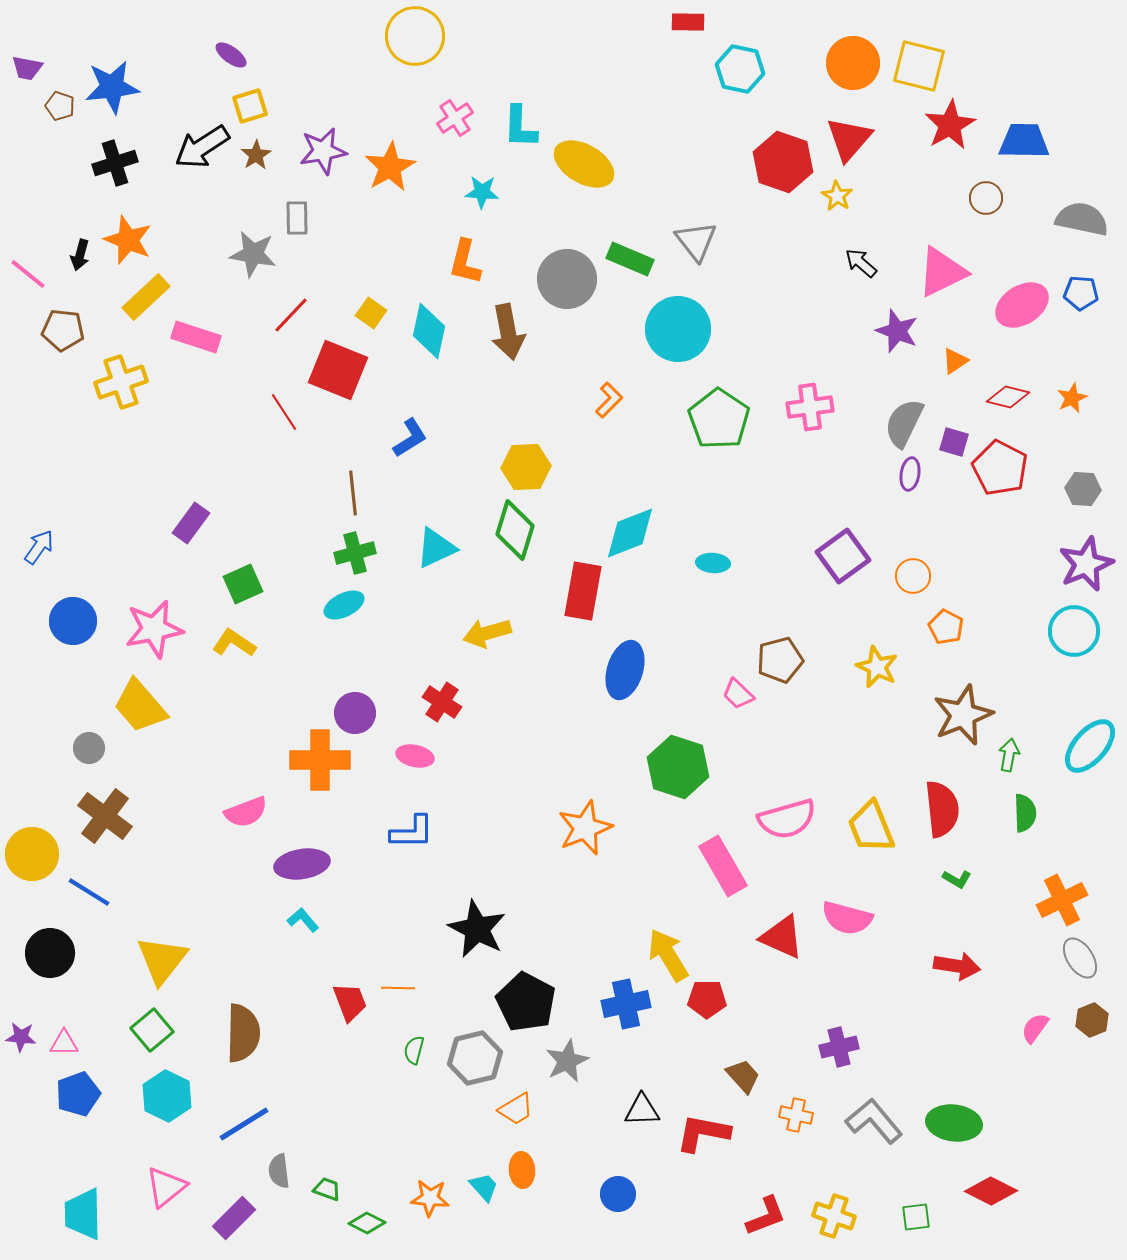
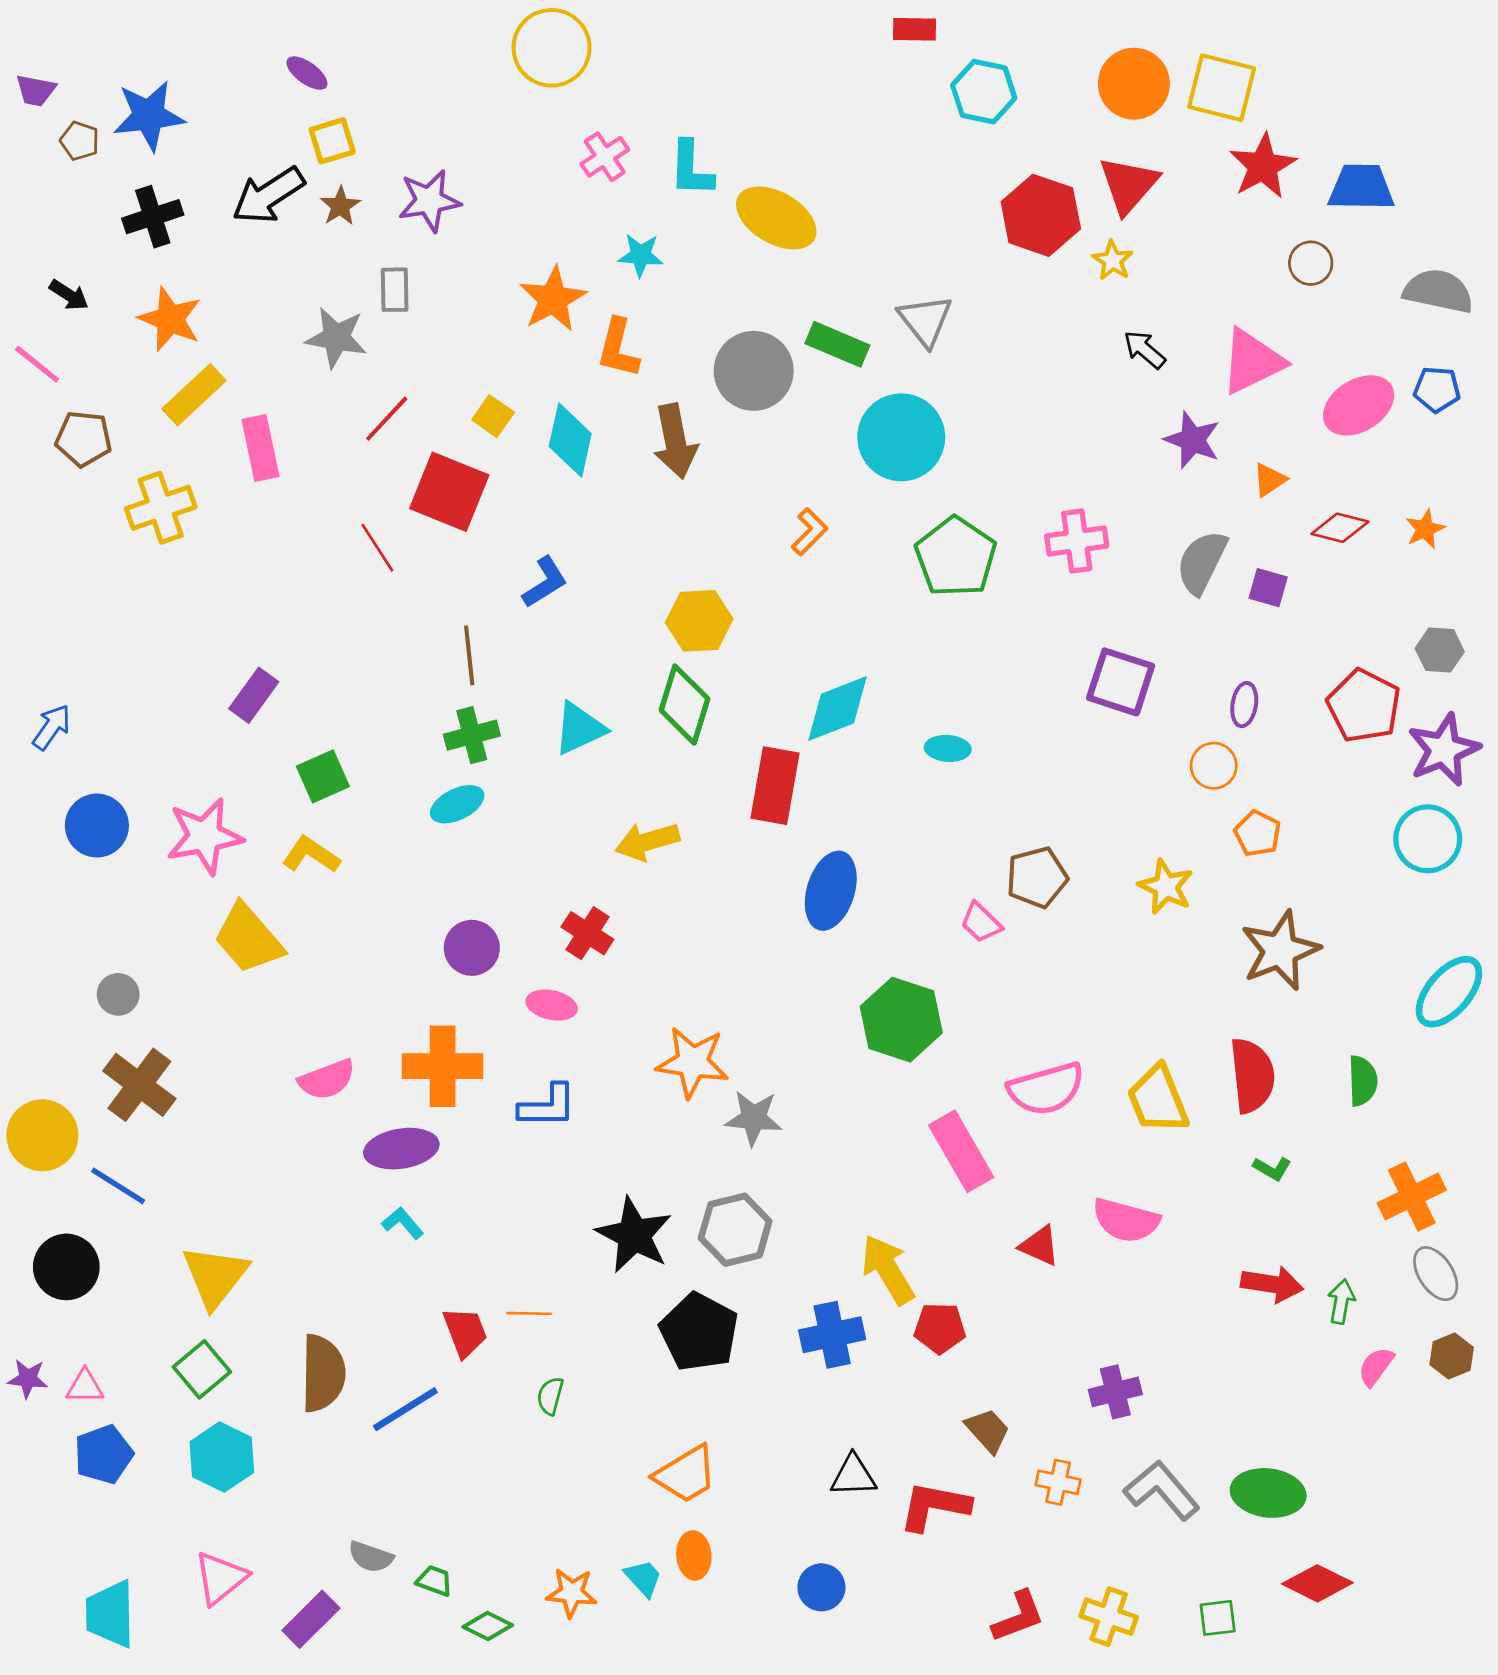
orange star: (390, 167) -> (553, 299), moved
black arrow: (80, 255) -> (69, 295), moved, turned -72
pink rectangle: (196, 337) -> (260, 448), turned 60
red pentagon: (1000, 468) -> (1364, 706), moved
purple ellipse: (910, 474) -> (1244, 705), moved
purple square: (843, 556) -> (1121, 682), moved, turned -36
yellow trapezoid: (140, 706) -> (248, 939), moved
green arrow: (1009, 755) -> (1341, 1301), moved
orange cross: (320, 760) -> (443, 1066), moved
orange star: (585, 828) -> (692, 1062), moved, turned 30
red triangle: (782, 937) -> (1039, 1246), size x0.7
gray hexagon: (475, 1058) -> (735, 1230), moved
gray star: (567, 1061) -> (754, 1118), moved, turned 30
orange trapezoid: (516, 1109) -> (686, 1474), size x1.4
blue line: (244, 1124) -> (405, 1409), moved
gray semicircle: (279, 1171) -> (371, 1557), turned -64

